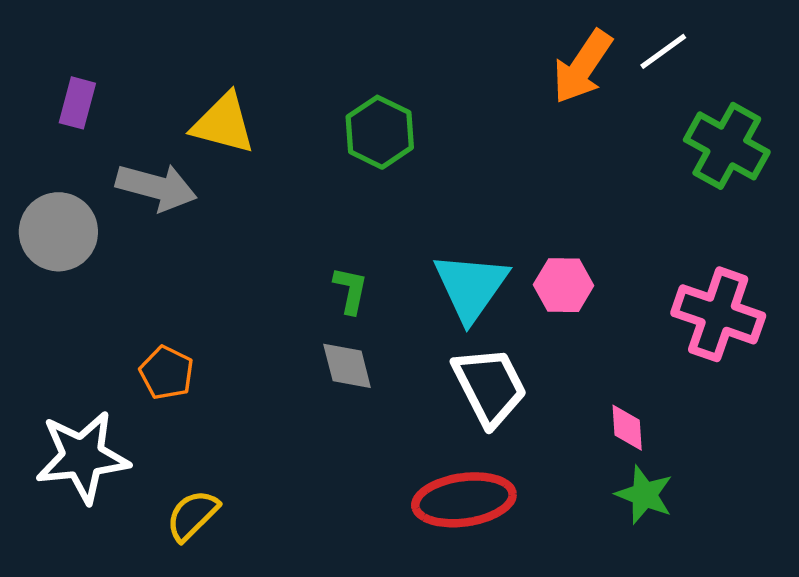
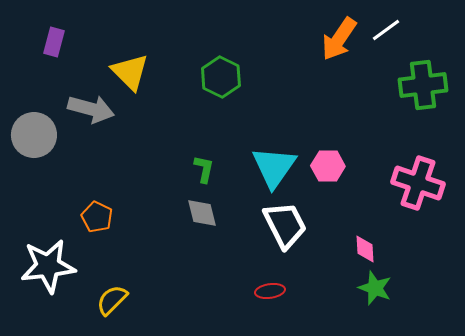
purple rectangle: (77, 103) -> (54, 42), moved
yellow triangle: (223, 124) -> (130, 72), turned 30
green cross: (727, 146) -> (423, 85), turned -36
red ellipse: (464, 500) -> (270, 291), size x0.5

